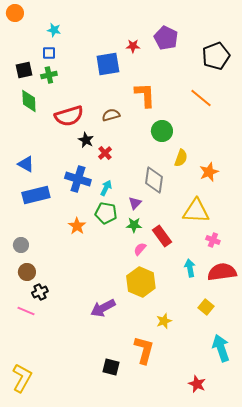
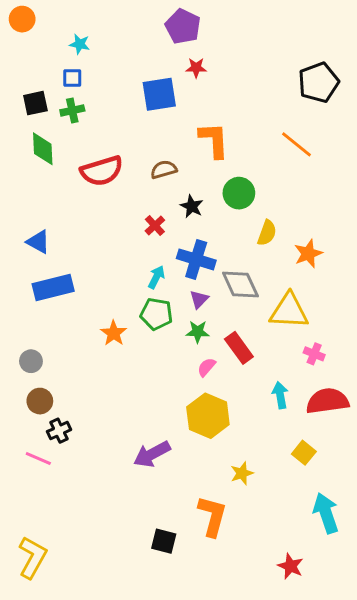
purple pentagon: (166, 38) -> (183, 26), moved
black star: (86, 140) -> (192, 206), moved
blue cross: (78, 179) -> (196, 259), moved
gray diamond: (154, 180) -> (240, 285), moved, turned -32

